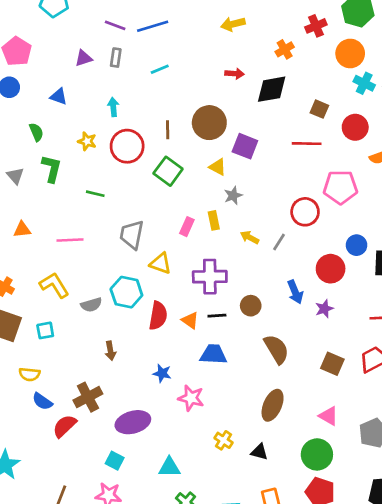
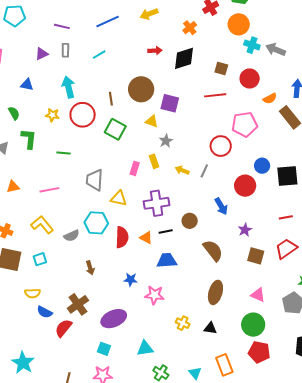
blue line: (153, 26) -> (108, 22), moved
cyan arrow: (113, 107) -> (68, 87), size x1.5
purple star: (324, 309) -> (245, 230), moved

